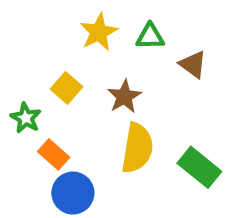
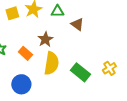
yellow square: (66, 88) -> (12, 13), moved, turned 32
orange rectangle: (54, 154) -> (25, 53), moved

